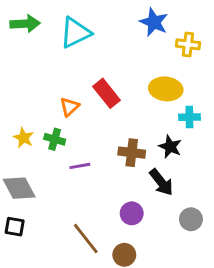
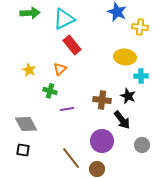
red rectangle: (106, 93) -> (72, 45), moved
yellow star: (24, 138) -> (29, 70), moved
purple circle: (132, 213) -> (102, 141), size x1.5

